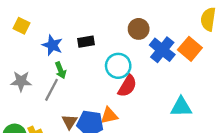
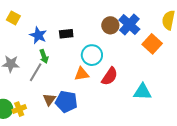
blue cross: (162, 50) -> (129, 25), moved
red semicircle: (127, 86) -> (110, 76), moved
orange triangle: (109, 116) -> (82, 74), moved

